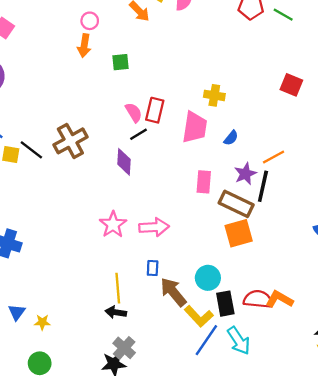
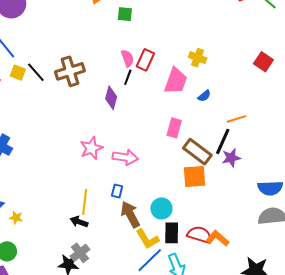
black line: (139, 134) -> (128, 77), turned -49
purple star: (245, 174) -> (231, 158), moved

